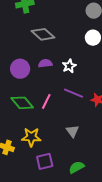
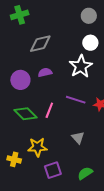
gray diamond: (43, 34) -> (40, 44), turned -50
white star: (69, 66) -> (81, 66), moved, size x1.6

